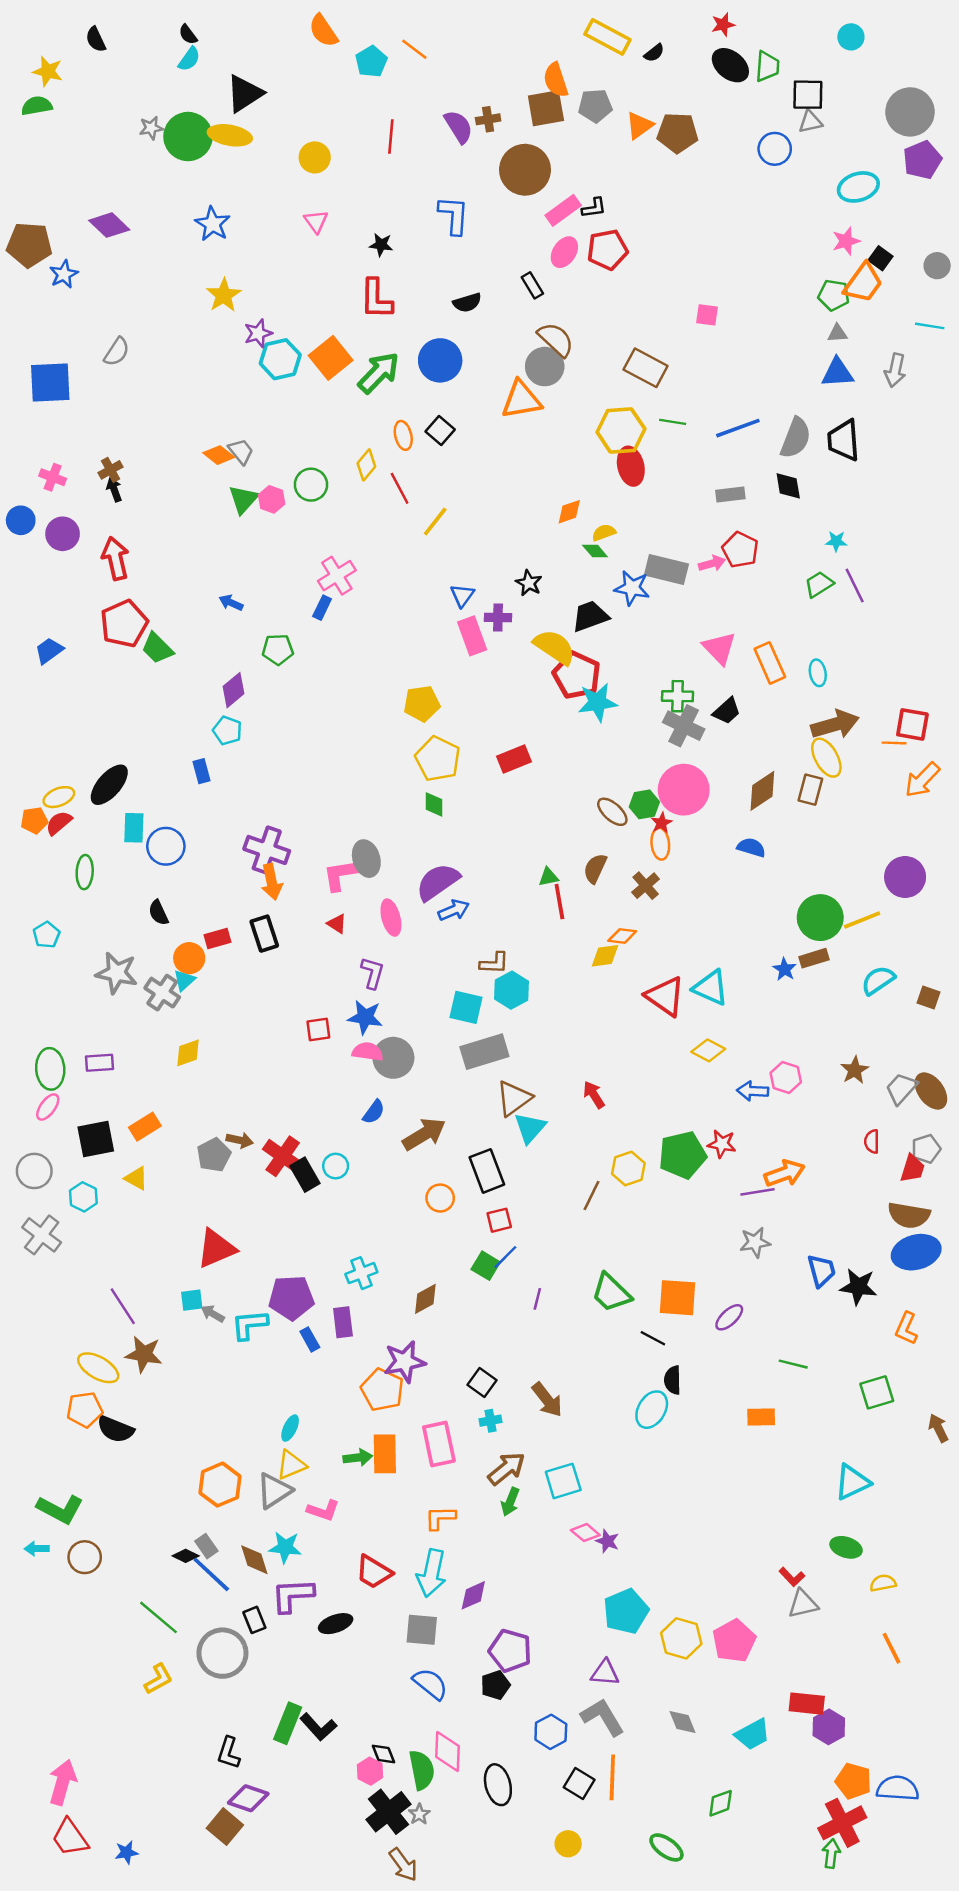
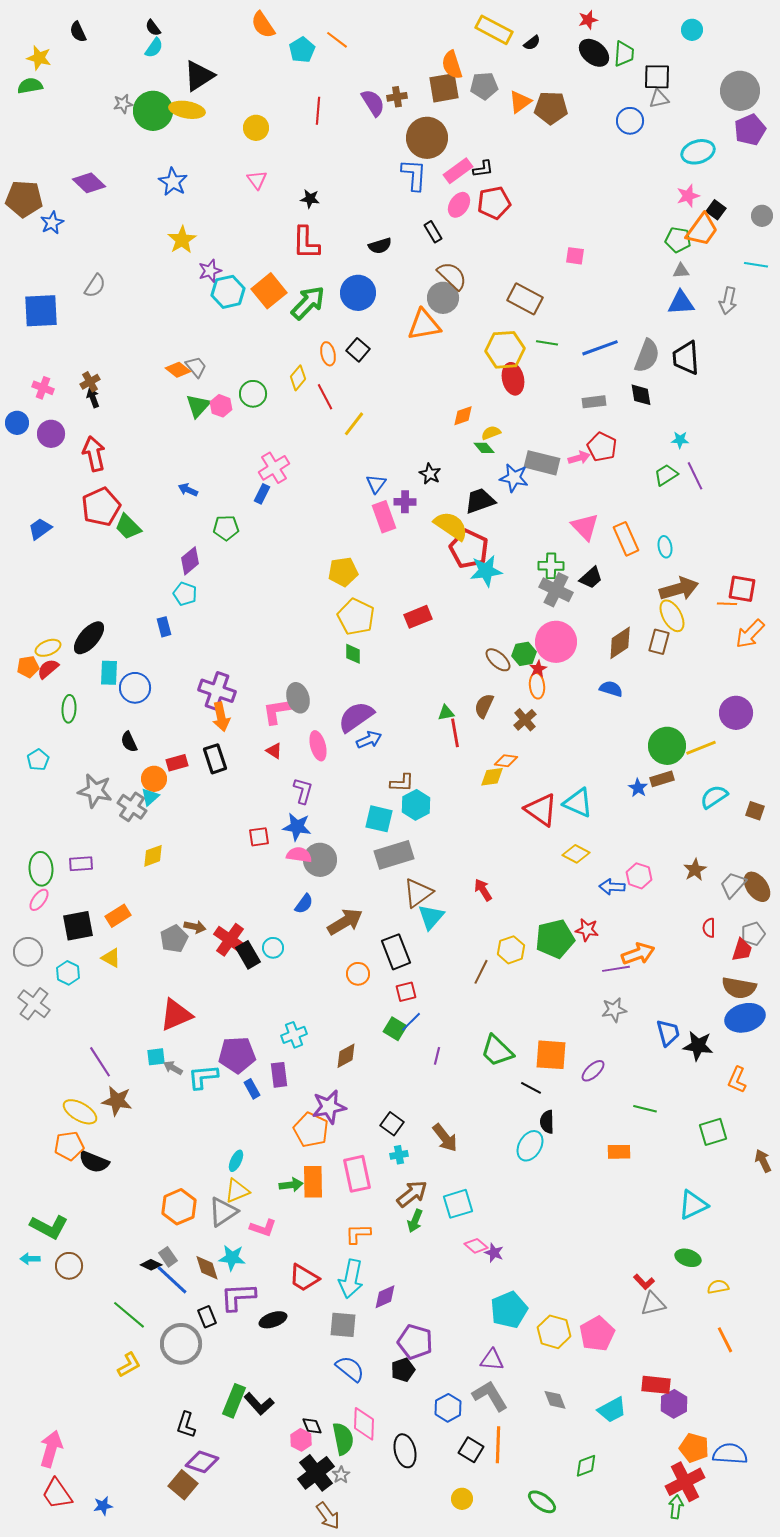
blue L-shape: (454, 215) -> (414, 175), moved

